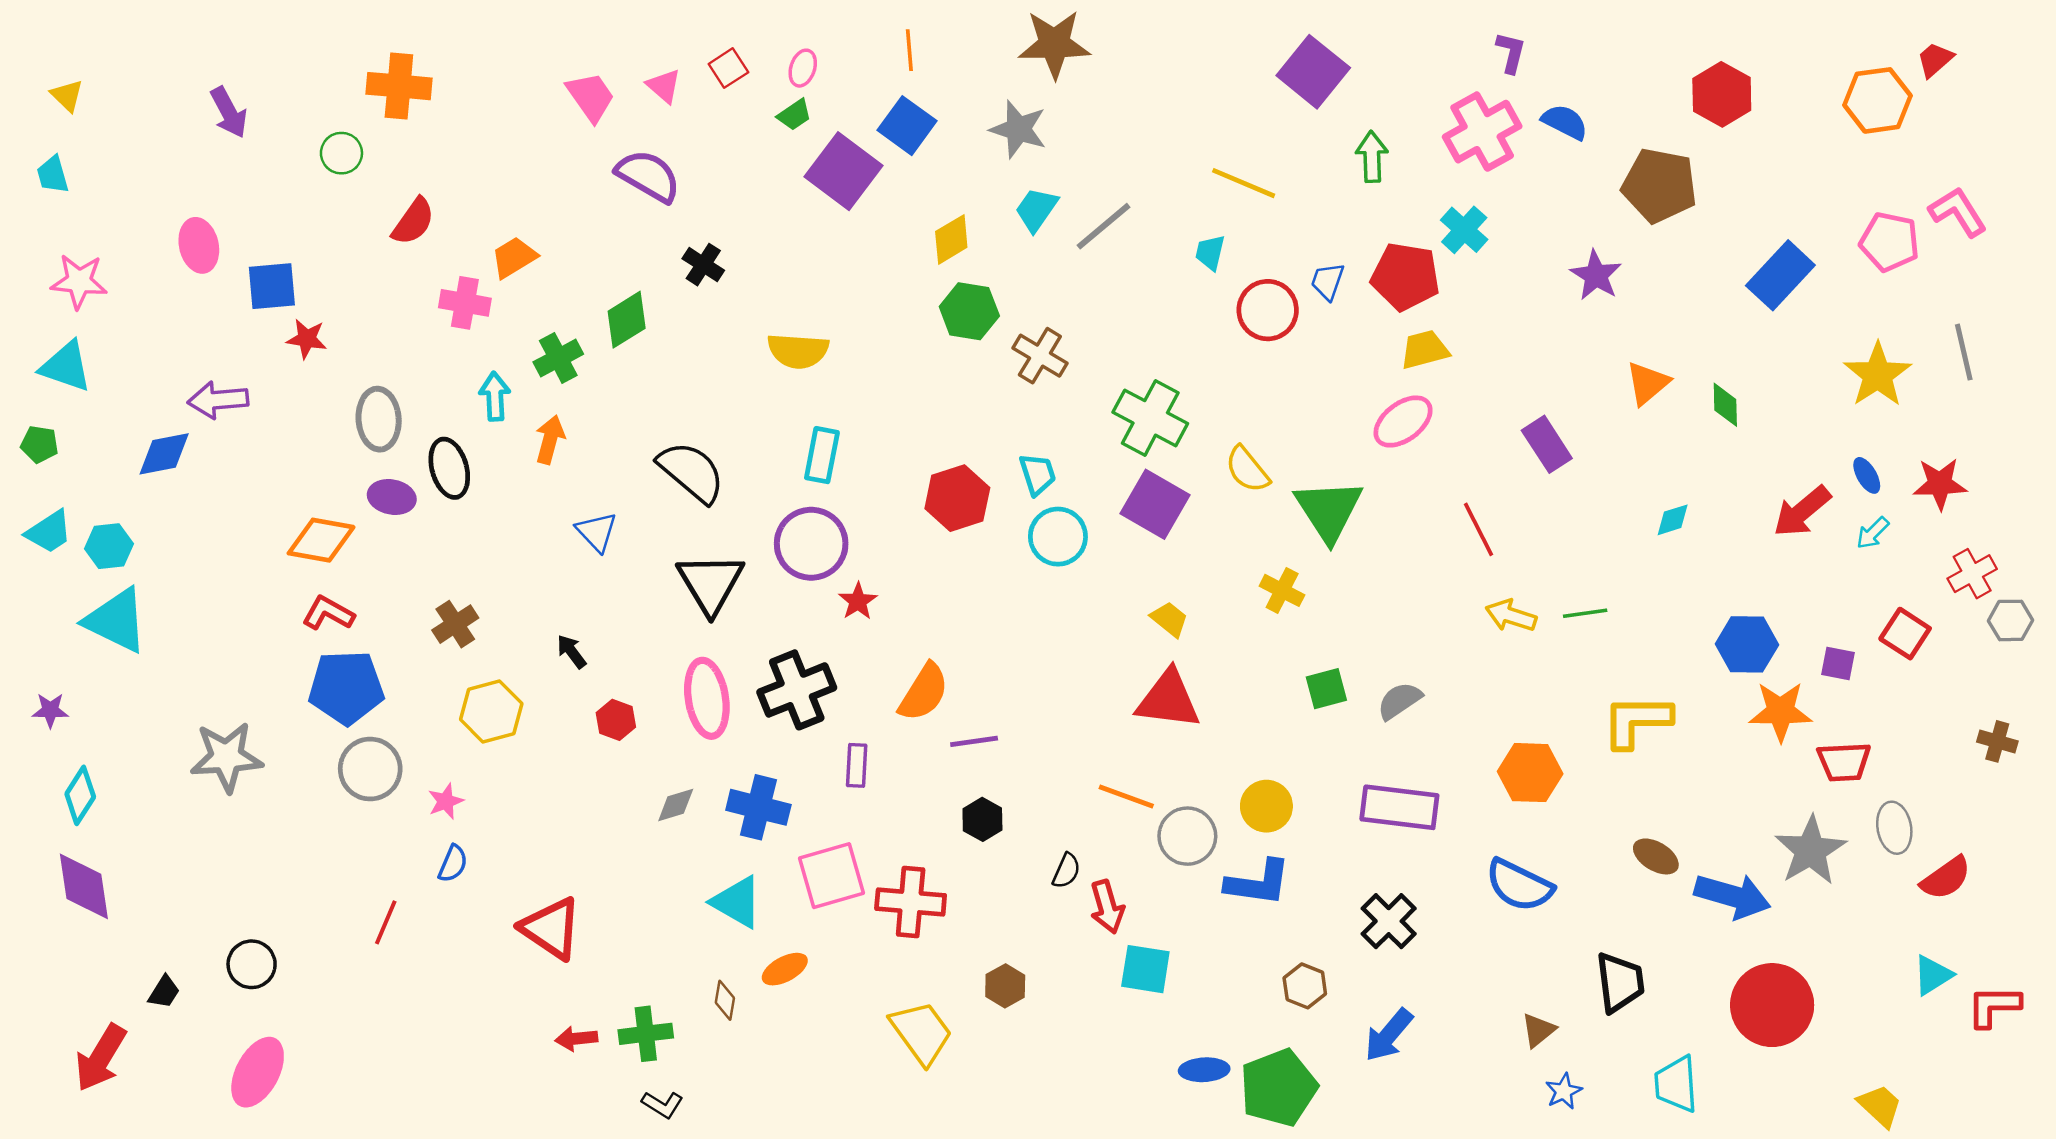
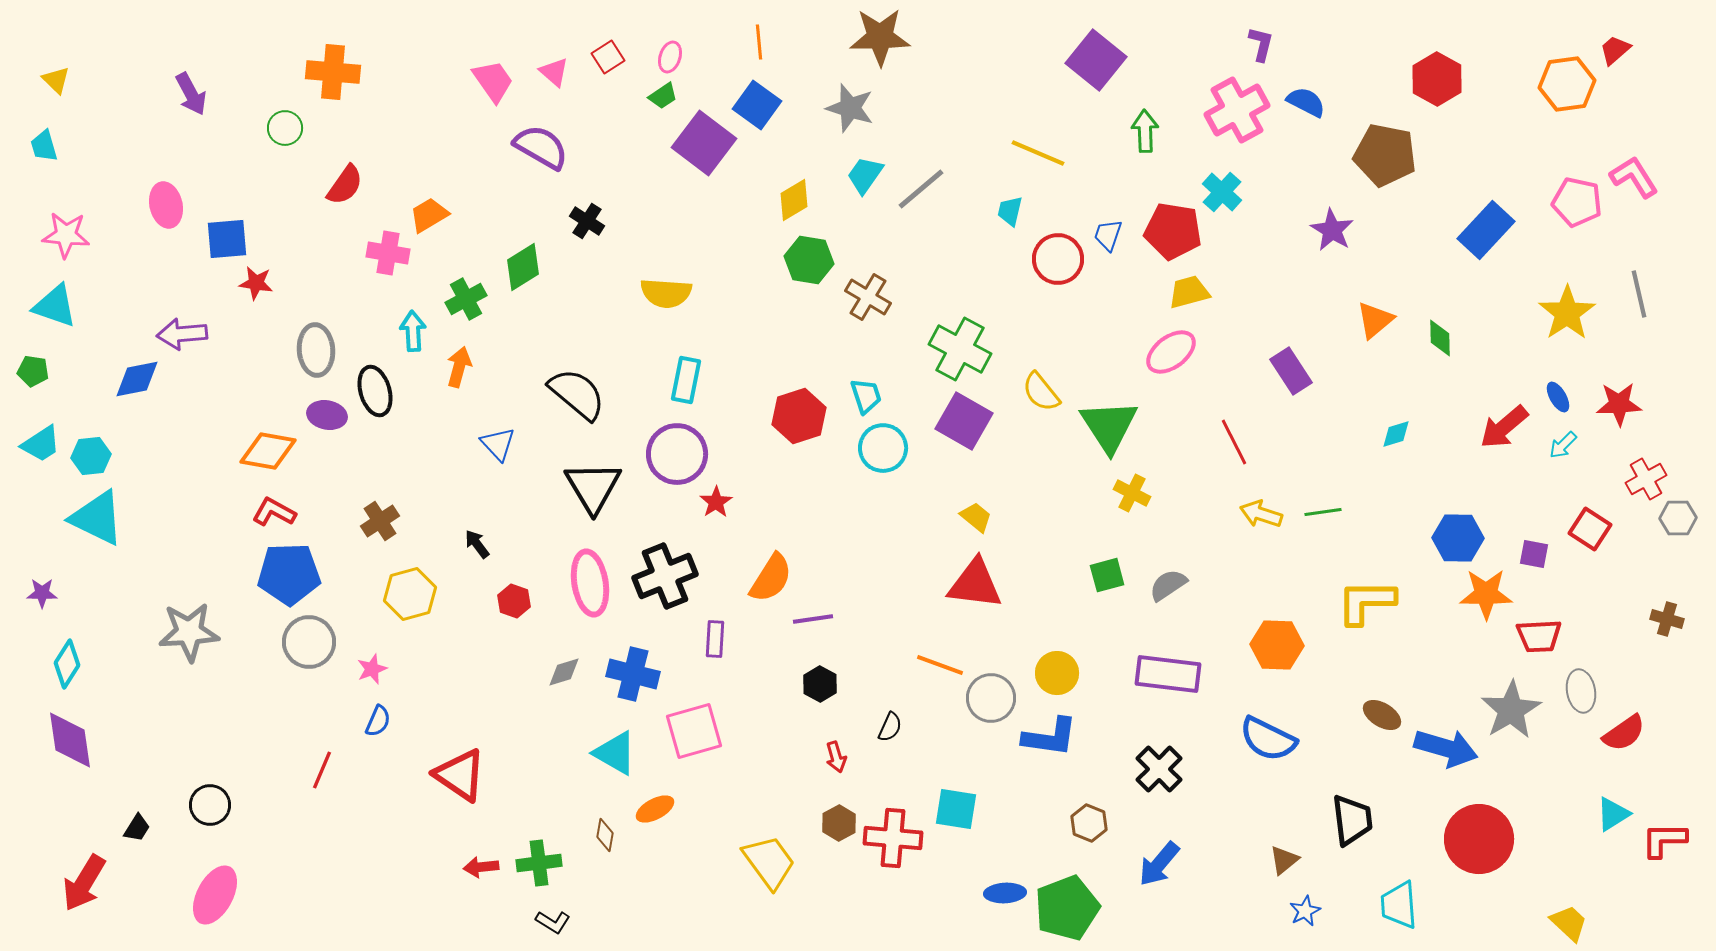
yellow cross: (1282, 590) -> (1132, 493), moved
red cross: (911, 902) -> (893, 838), moved
red arrow: (1107, 907) -> (836, 757), moved, size x0.7

